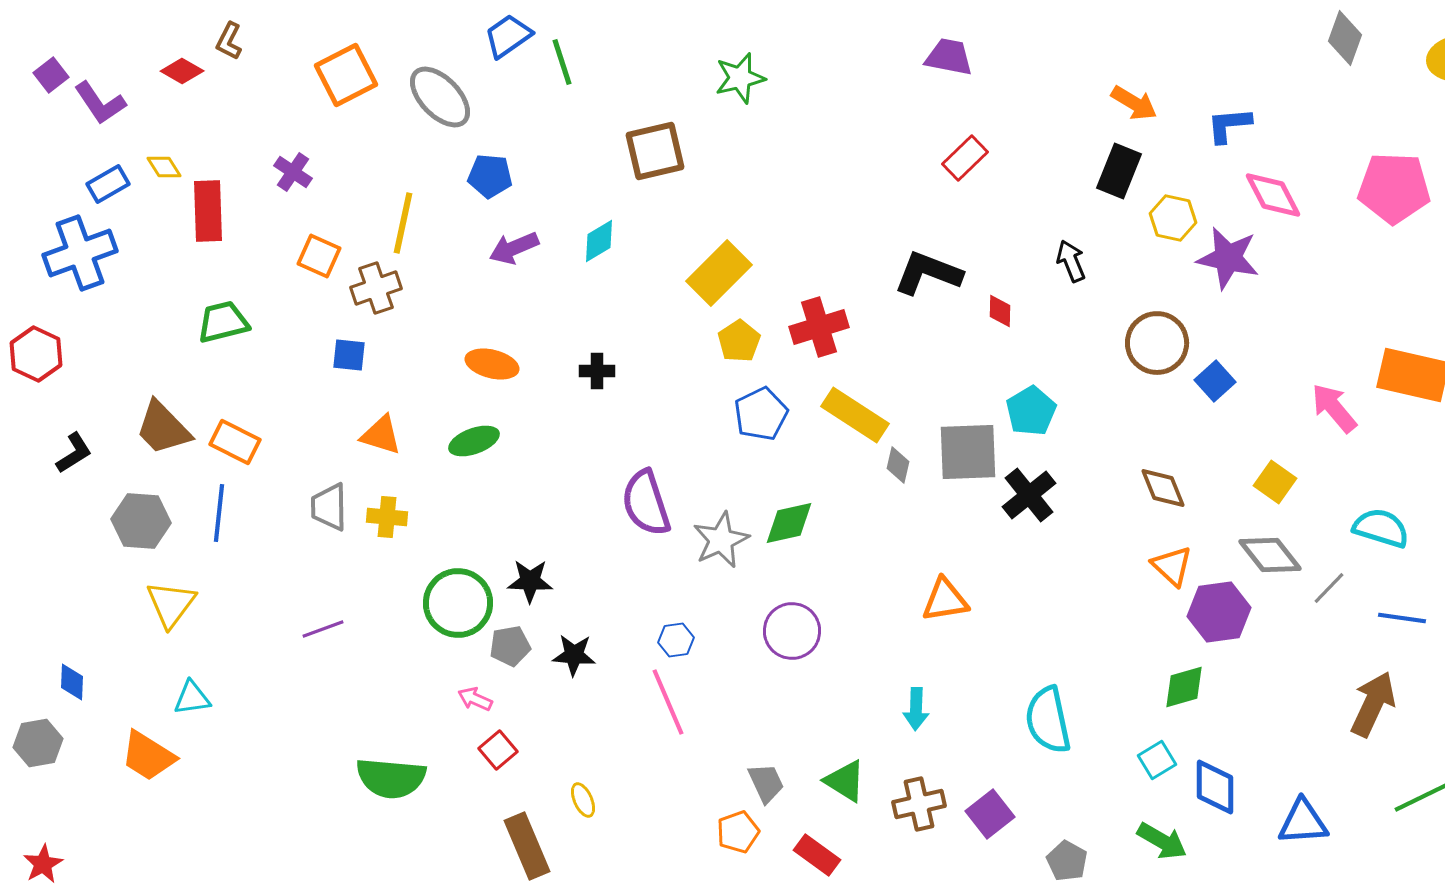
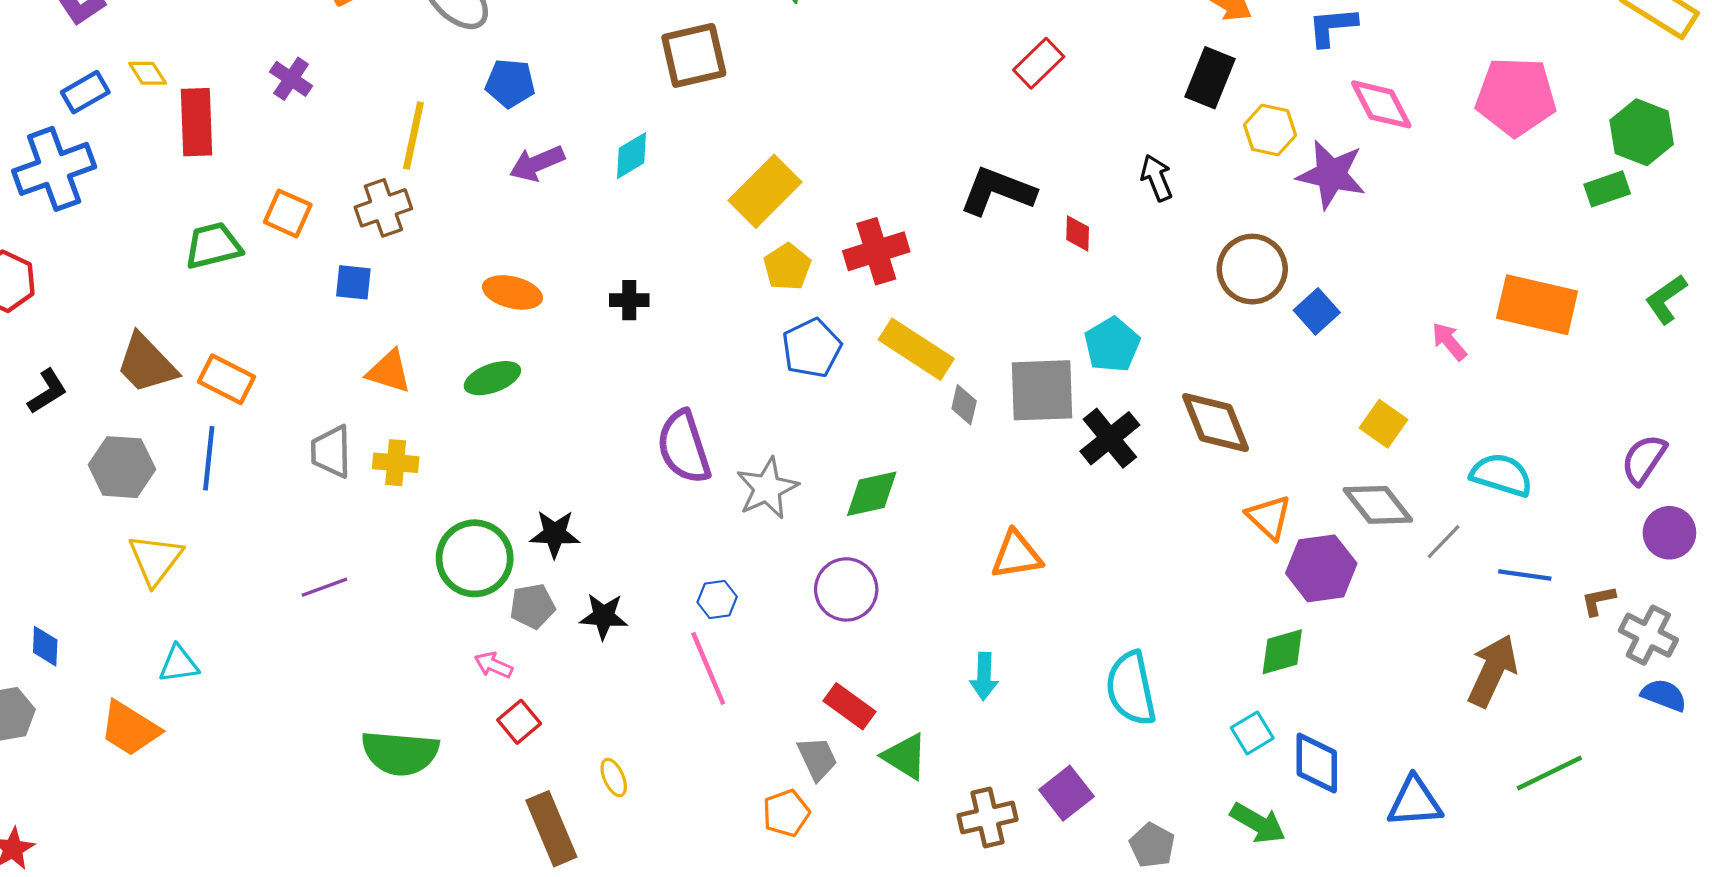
orange square: (319, 256) -> (288, 213), moved
pink arrow: (1334, 408) -> (1449, 341), size x0.7
brown diamond: (1163, 488) -> (1216, 423), moved, size x1.4
green diamond: (789, 523) -> (872, 494), moved
brown cross: (919, 804) -> (987, 818), moved
red rectangle: (817, 855) -> (850, 706), moved

